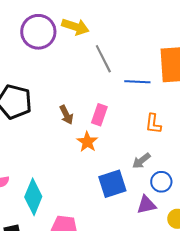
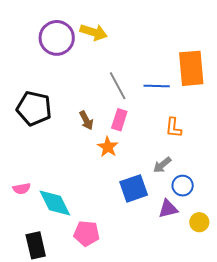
gray line: (103, 59) -> (118, 86), moved
cyan diamond: (33, 197) -> (55, 203), turned -48

